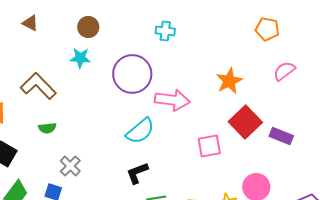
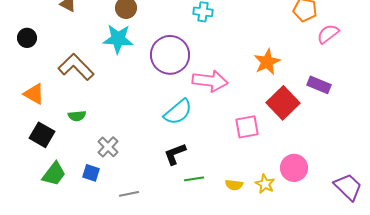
cyan star: (80, 58) -> (118, 39), size x1.4
pink semicircle: (284, 71) -> (328, 34), moved
green semicircle: (47, 128) -> (77, 116), moved
purple rectangle: (281, 136) -> (319, 85), moved

